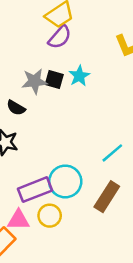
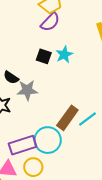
gray star: (34, 81) -> (27, 90), moved
brown rectangle: (107, 197) -> (67, 118), moved

